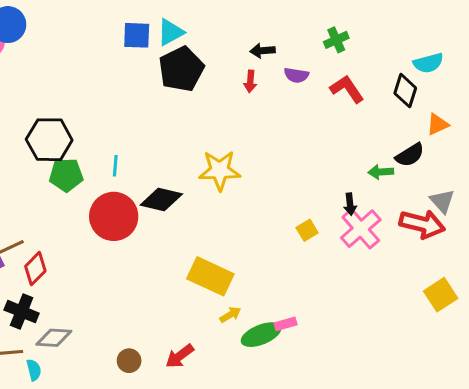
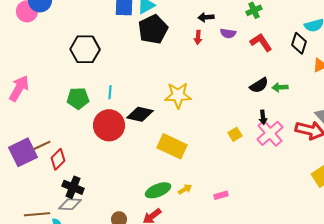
black hexagon: (49, 140) -> (85, 49), moved
black semicircle: (410, 155) -> (259, 85), moved
green arrow: (381, 172) -> (280, 87), moved
yellow rectangle: (210, 276) -> (172, 146), moved
black cross: (22, 312) -> (73, 187), moved
green ellipse: (261, 335) -> (158, 190), moved

